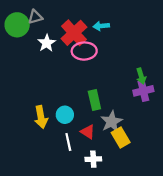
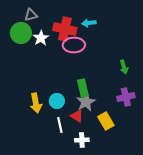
green circle: (17, 25) -> (21, 33), moved
red cross: (74, 33) -> (65, 29), turned -35
purple cross: (143, 91) -> (126, 97), moved
gray star: (112, 122) -> (86, 102), moved

